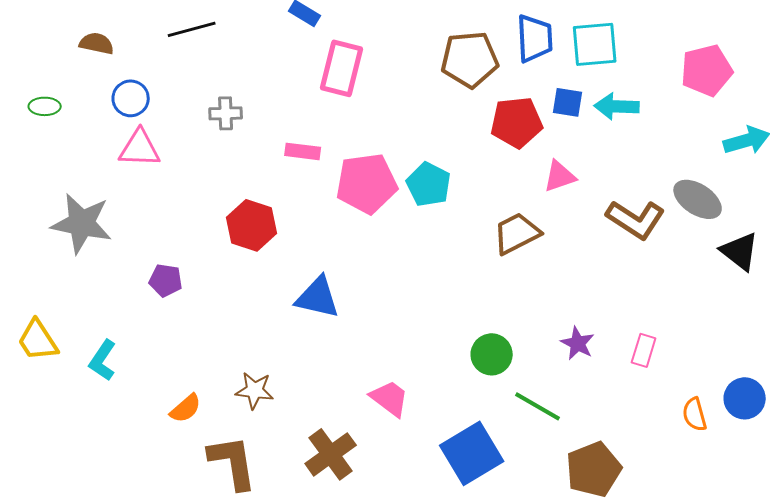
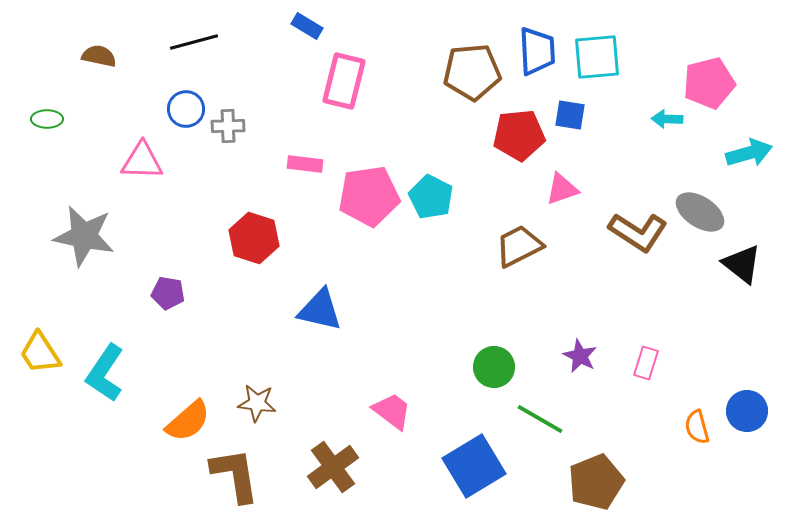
blue circle: (131, 98) -> (186, 109), moved
cyan arrow: (617, 106) -> (667, 119), moved, size x0.7
cyan L-shape: (103, 360) -> (105, 373), size x1.4
orange semicircle: (186, 408) -> (188, 421), size x1.4

